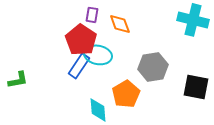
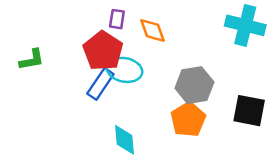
green L-shape: (18, 80) -> (32, 60), moved
orange pentagon: (126, 94) -> (188, 119), moved

